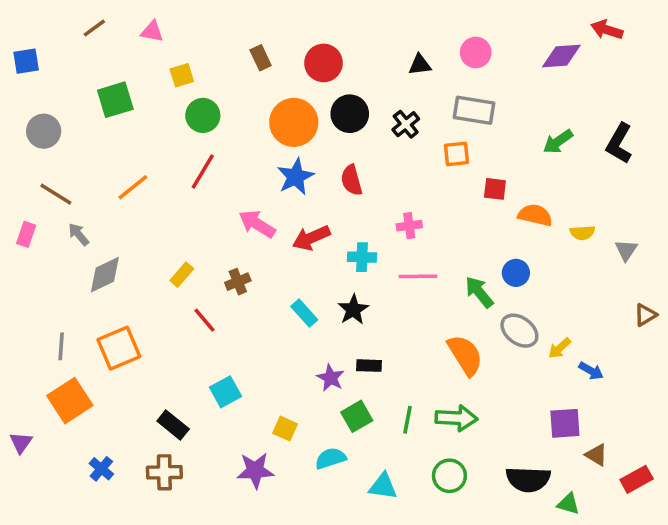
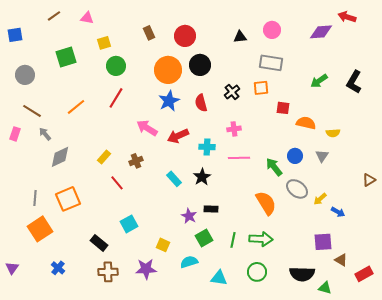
black cross: (406, 124) -> (232, 92), moved
gray triangle: (626, 250) -> (322, 156), moved
purple triangle: (21, 443) -> (12, 268), moved
brown cross: (164, 472) -> (108, 272), moved

